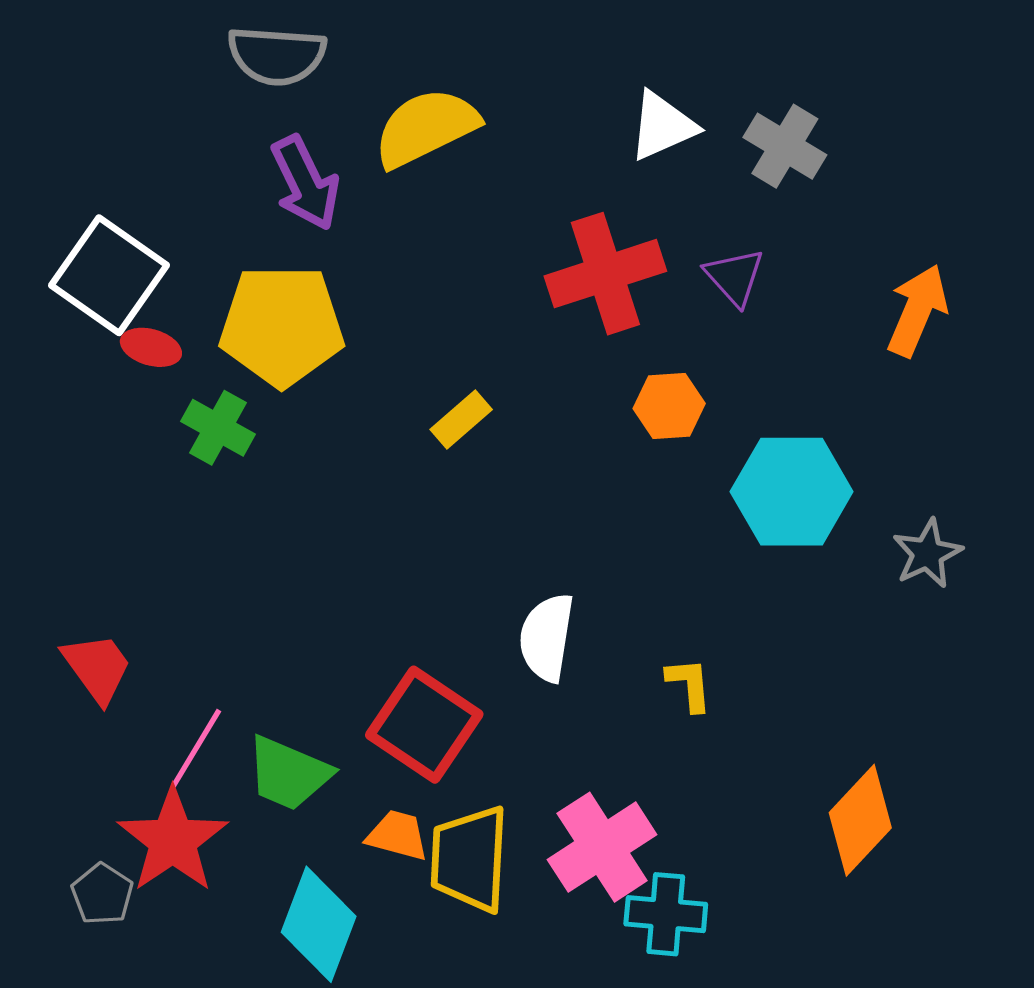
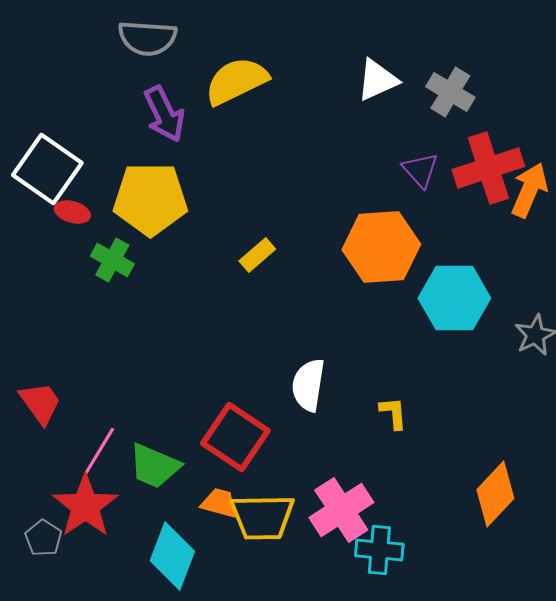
red cross: (605, 274) -> (488, 168), moved
orange hexagon: (669, 406) -> (381, 247), size x1.8
yellow trapezoid: (470, 859) -> (262, 517), turned -94

